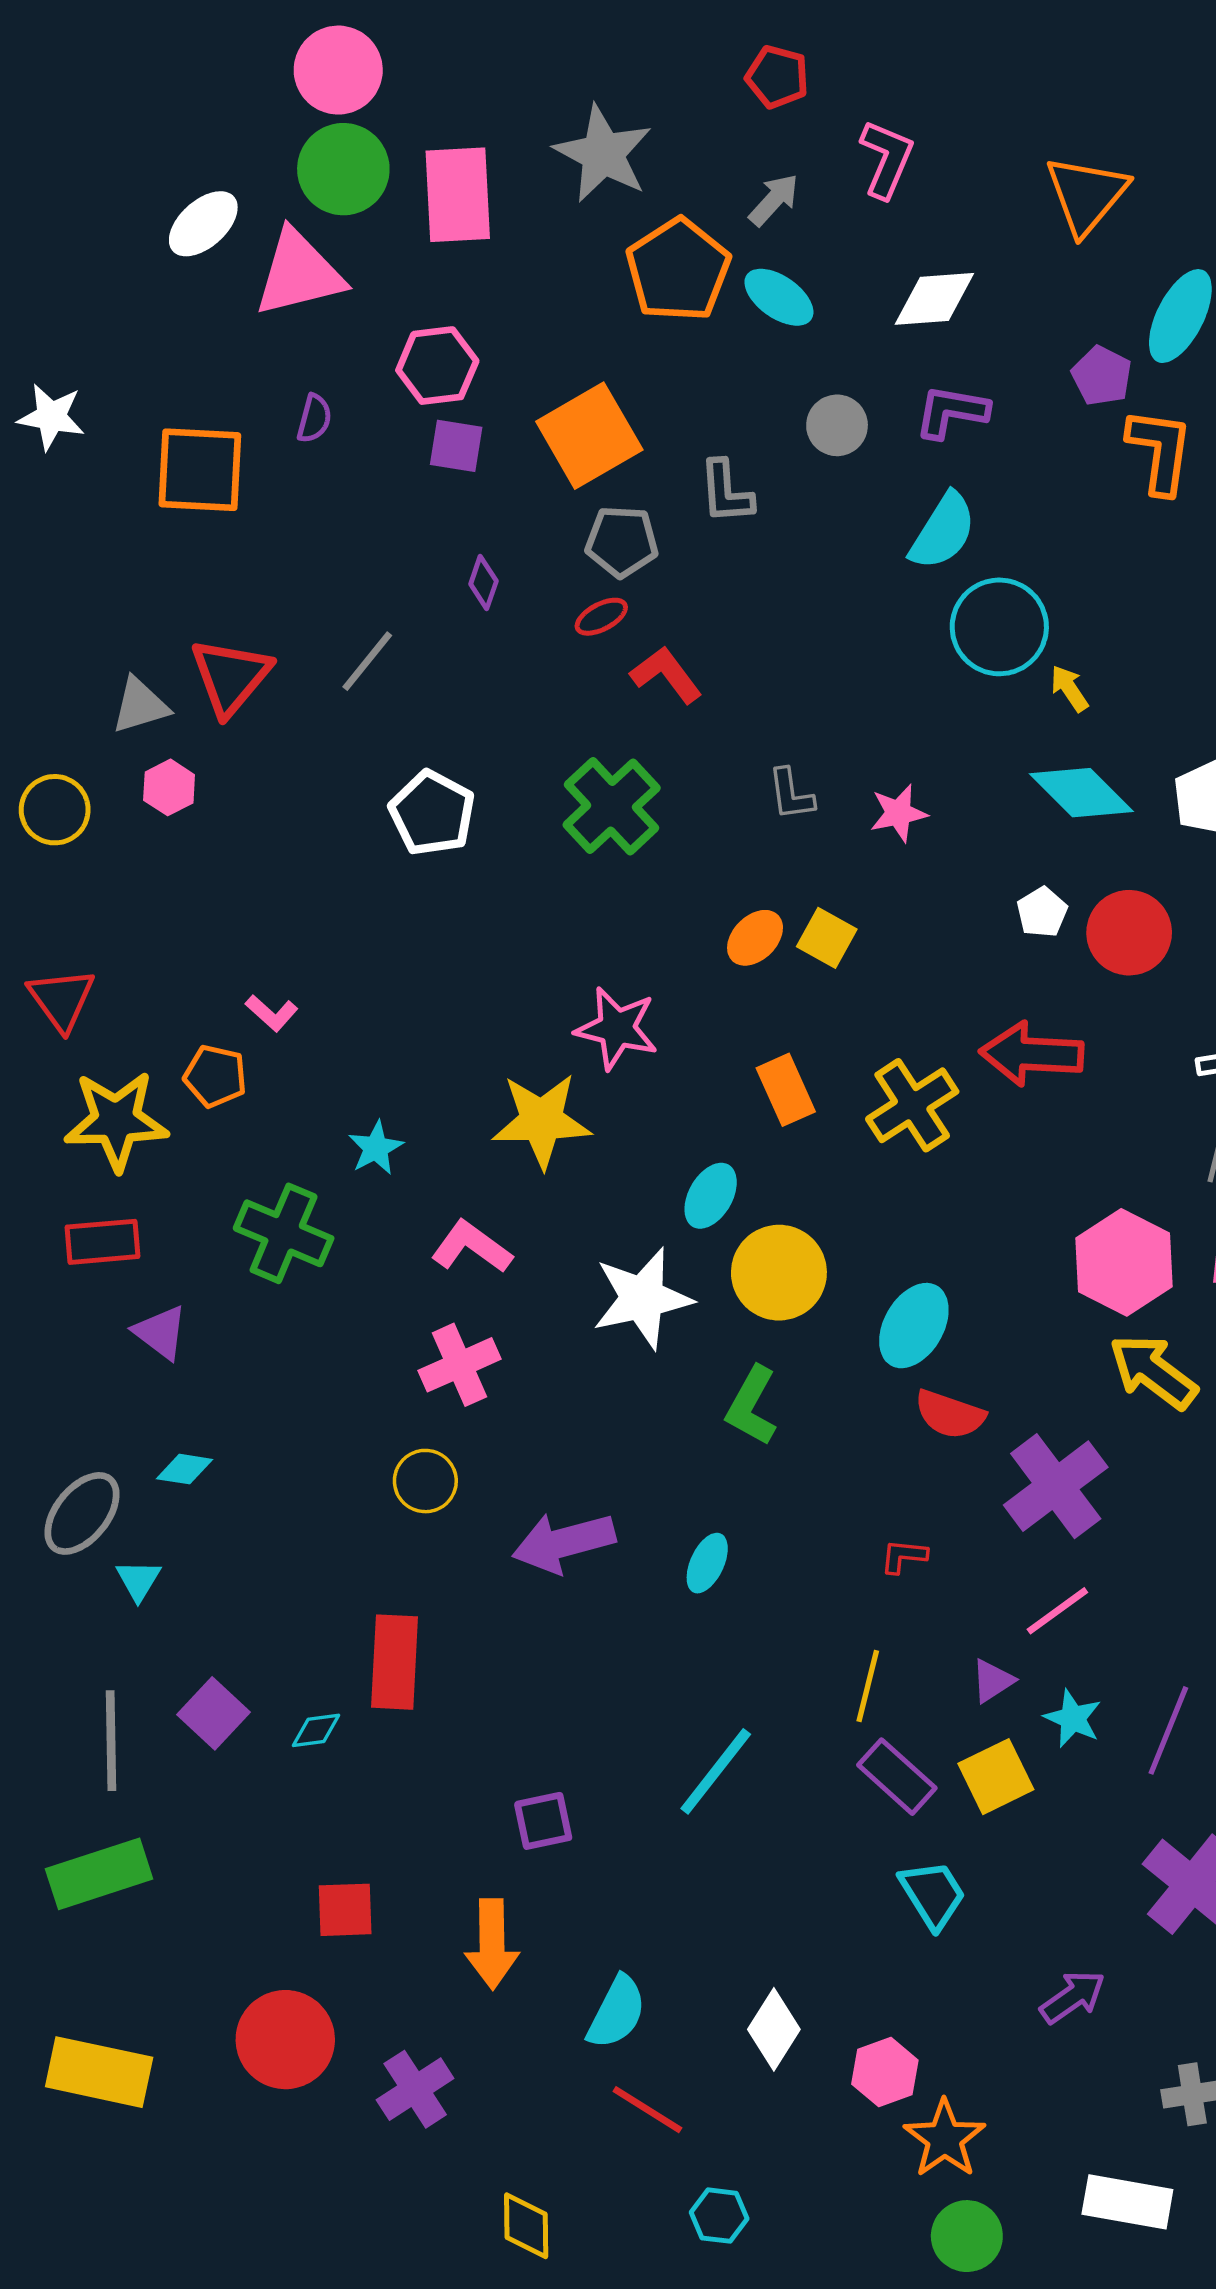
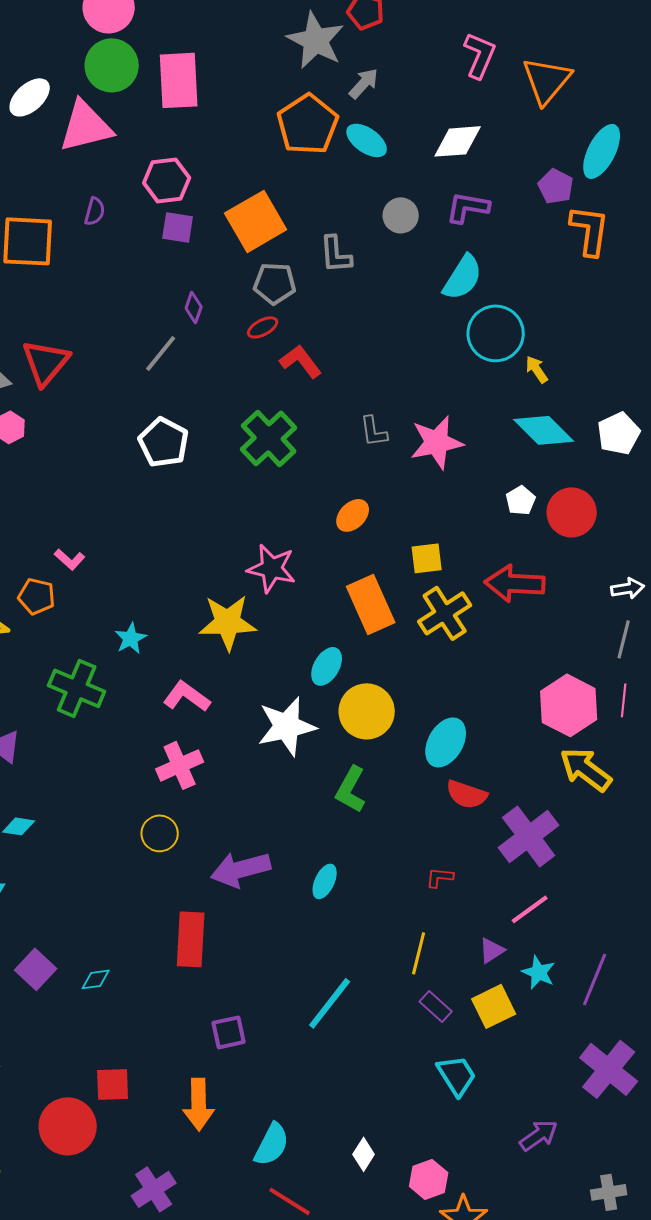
gray star: (603, 154) -> (316, 40), moved
pink L-shape: (887, 159) -> (480, 55), moved
gray line: (367, 661) -> (161, 353), moved
pink star: (899, 813) -> (437, 442), size x1.6
yellow square: (827, 938) -> (427, 558), moved, turned -36
orange rectangle: (786, 1090) -> (371, 604), size x1.4
red rectangle: (395, 1662) -> (191, 939), moved
purple rectangle: (897, 1777) -> (436, 1006), size x0.7
white diamond: (774, 2029) -> (364, 1154), size x0.7
red circle: (285, 2040) -> (68, 1126), moved

